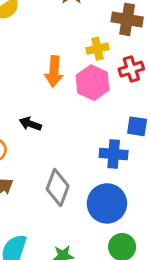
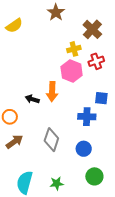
brown cross: (127, 19) -> (92, 29), turned 36
orange arrow: (54, 71) -> (52, 92), moved
blue circle: (107, 203) -> (84, 149), size x0.6

